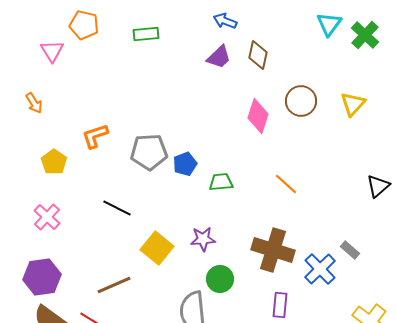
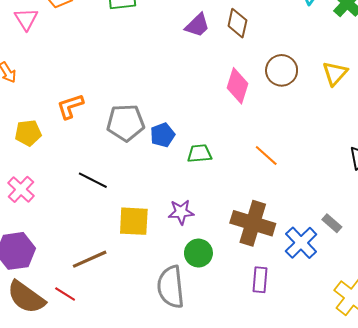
yellow pentagon: (54, 162) -> (28, 133), turned 30
yellow square: (157, 248) -> (134, 221), turned -36

